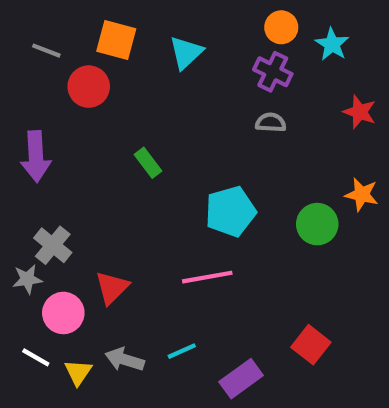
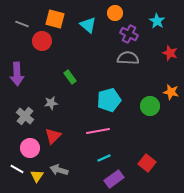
orange circle: (281, 27) -> (115, 13), moved
cyan triangle: (186, 53) -> (88, 25), turned -36
gray semicircle: (271, 123) -> (128, 58), size x1.5
gray star: (27, 279) -> (51, 103), moved
cyan line: (182, 351) -> (104, 158), moved

